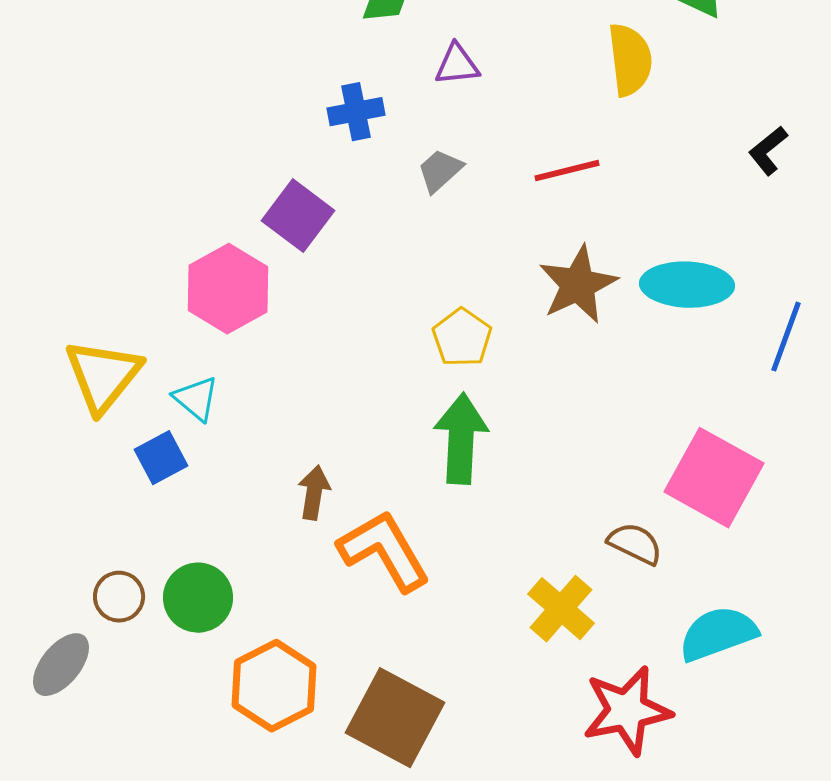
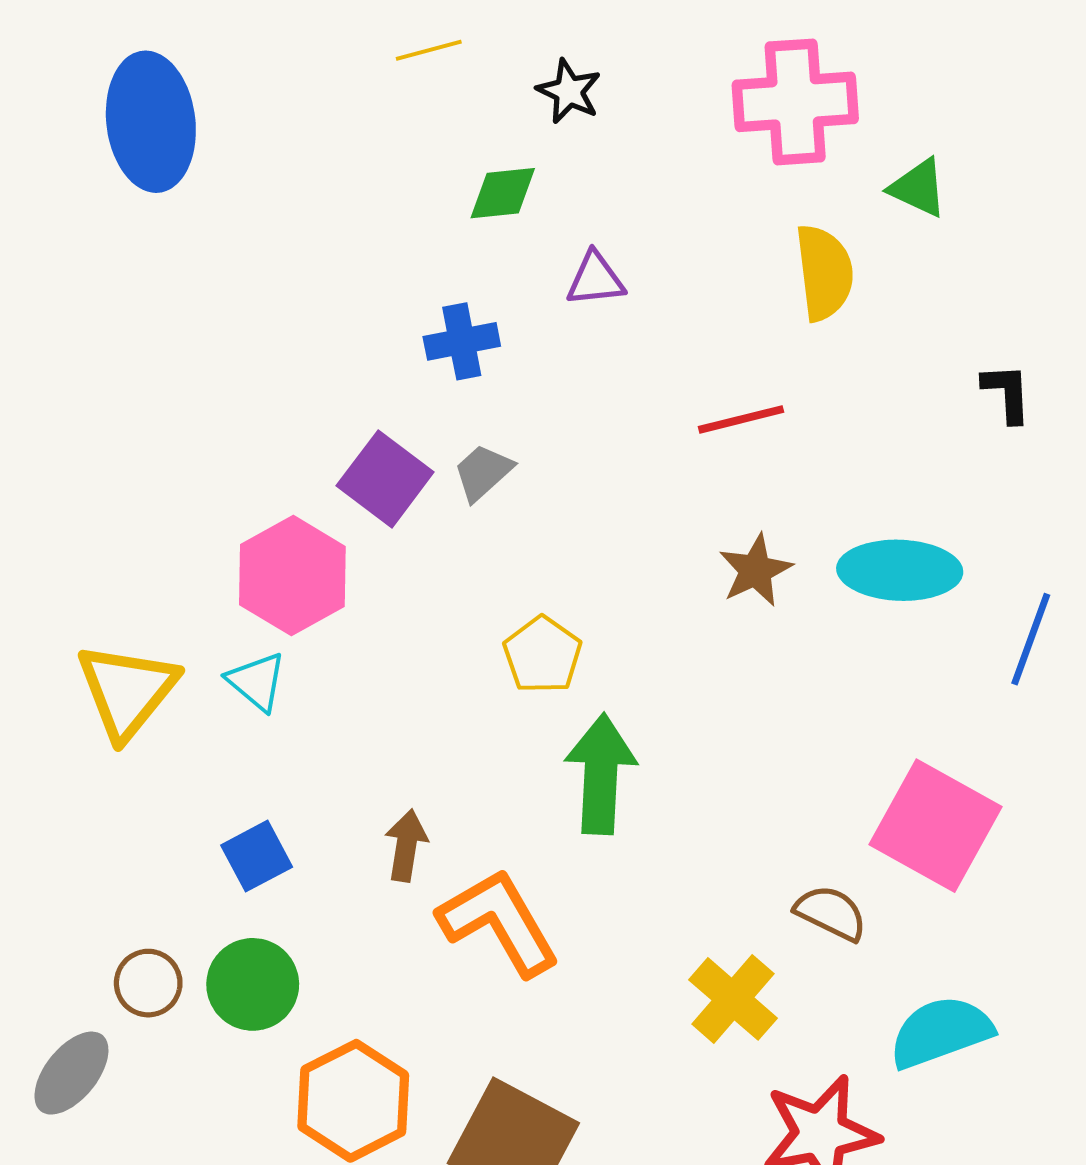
black L-shape: (768, 151) -> (1007, 393), turned 126
gray trapezoid: (440, 171) -> (483, 472), moved
brown star: (578, 285) -> (755, 570), size x0.7
yellow pentagon: (462, 338) -> (542, 655), moved
cyan triangle: (196, 399) -> (257, 681), moved
blue square: (161, 458) -> (257, 856), moved

